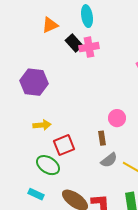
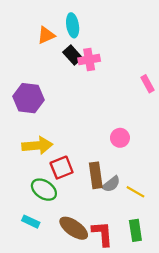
cyan ellipse: (87, 16) -> (73, 25), moved
yellow arrow: (42, 125) -> (37, 146), size x1.5
brown rectangle: (102, 138) -> (96, 175), moved, size x1.6

